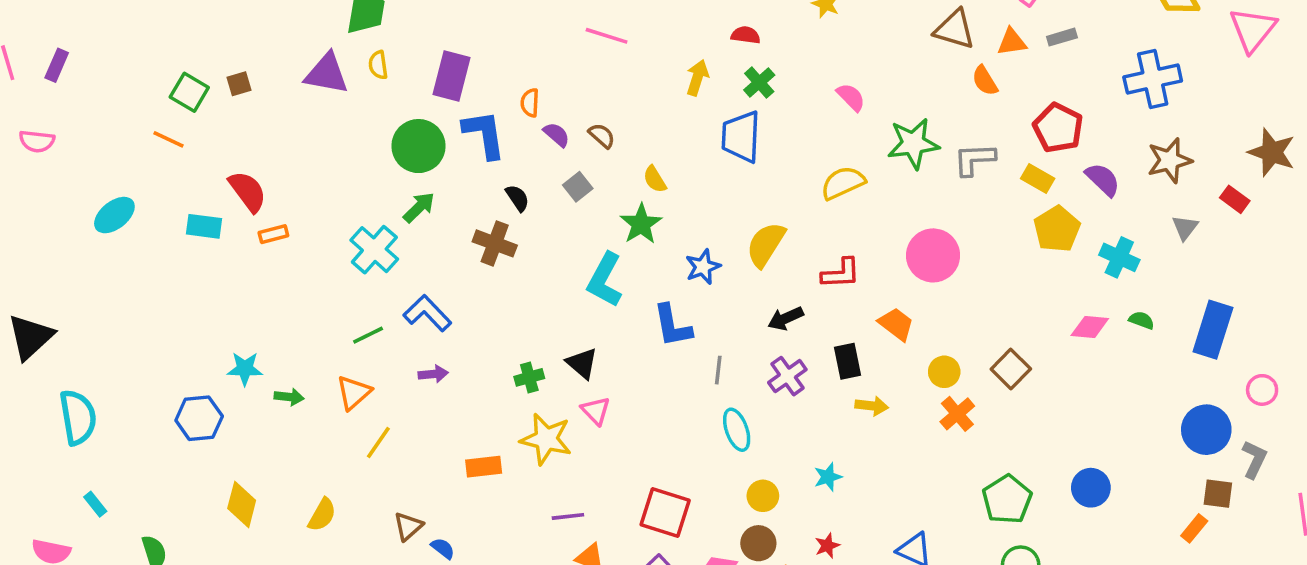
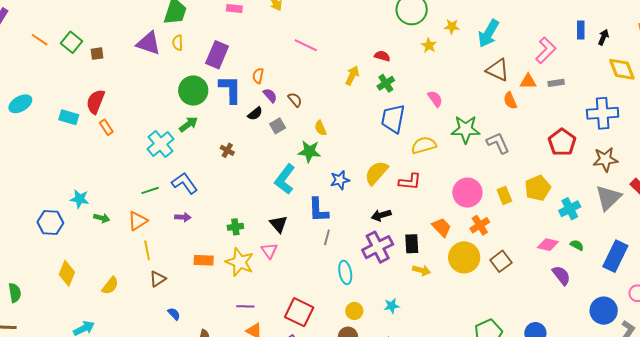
brown square: (239, 84) -> (97, 54), moved
red pentagon: (1058, 128) -> (562, 142), moved
blue trapezoid: (741, 137) -> (393, 119), moved
orange line: (169, 139) -> (40, 40), moved
gray L-shape: (974, 159) -> (498, 143), turned 60
yellow rectangle: (1038, 179) -> (504, 195), moved, turned 30
purple semicircle: (1103, 179) -> (561, 275), moved
red semicircle: (248, 191) -> (96, 102), turned -130
black semicircle: (517, 198) -> (255, 114), moved, turned 77
green star: (641, 224) -> (309, 151), turned 30
gray triangle: (1185, 228) -> (608, 198), size x1.8
orange rectangle: (273, 234) -> (106, 127), turned 63
brown cross: (495, 243) -> (227, 150), size x0.6
cyan cross: (1119, 257) -> (570, 209), turned 30
red L-shape: (841, 273) -> (410, 182), moved
black triangle: (582, 363) -> (279, 224), moved
gray line: (718, 370) -> (327, 237), moved
yellow circle: (944, 372) -> (464, 257), size x1.8
purple cross: (787, 376) -> (378, 247), size x1.4
orange cross: (957, 414) -> (480, 225), moved
yellow line: (378, 443) -> (147, 250), turned -54
orange rectangle: (484, 467) -> (204, 260), moved
brown triangle: (408, 526) -> (158, 279), moved

